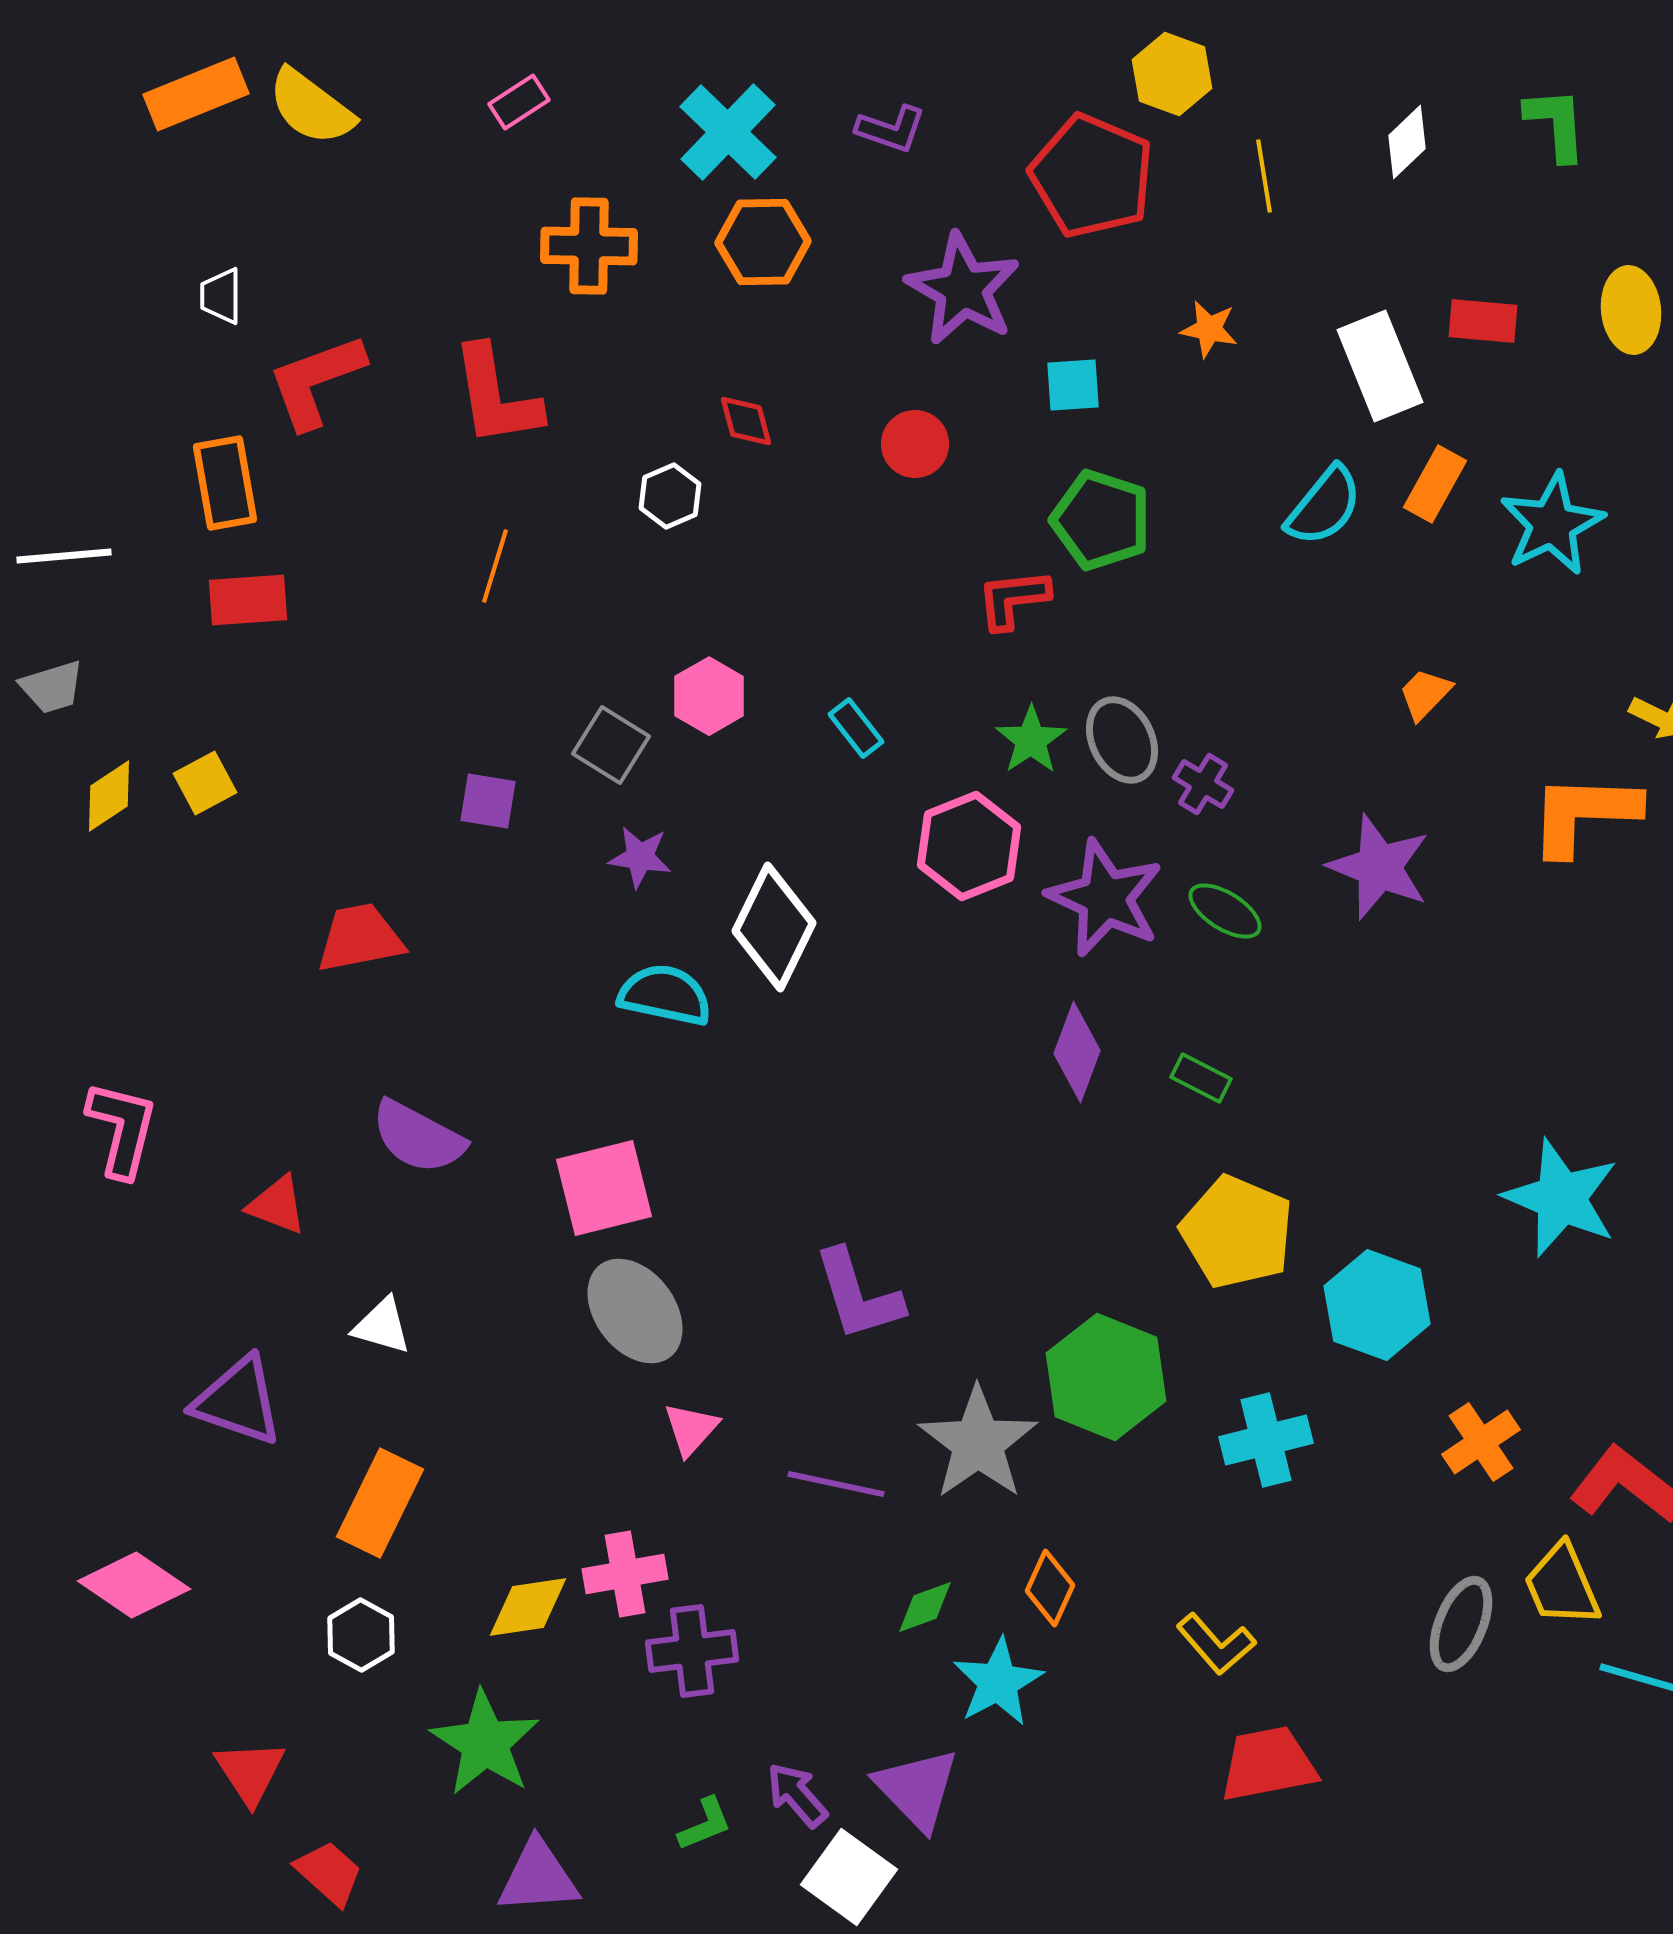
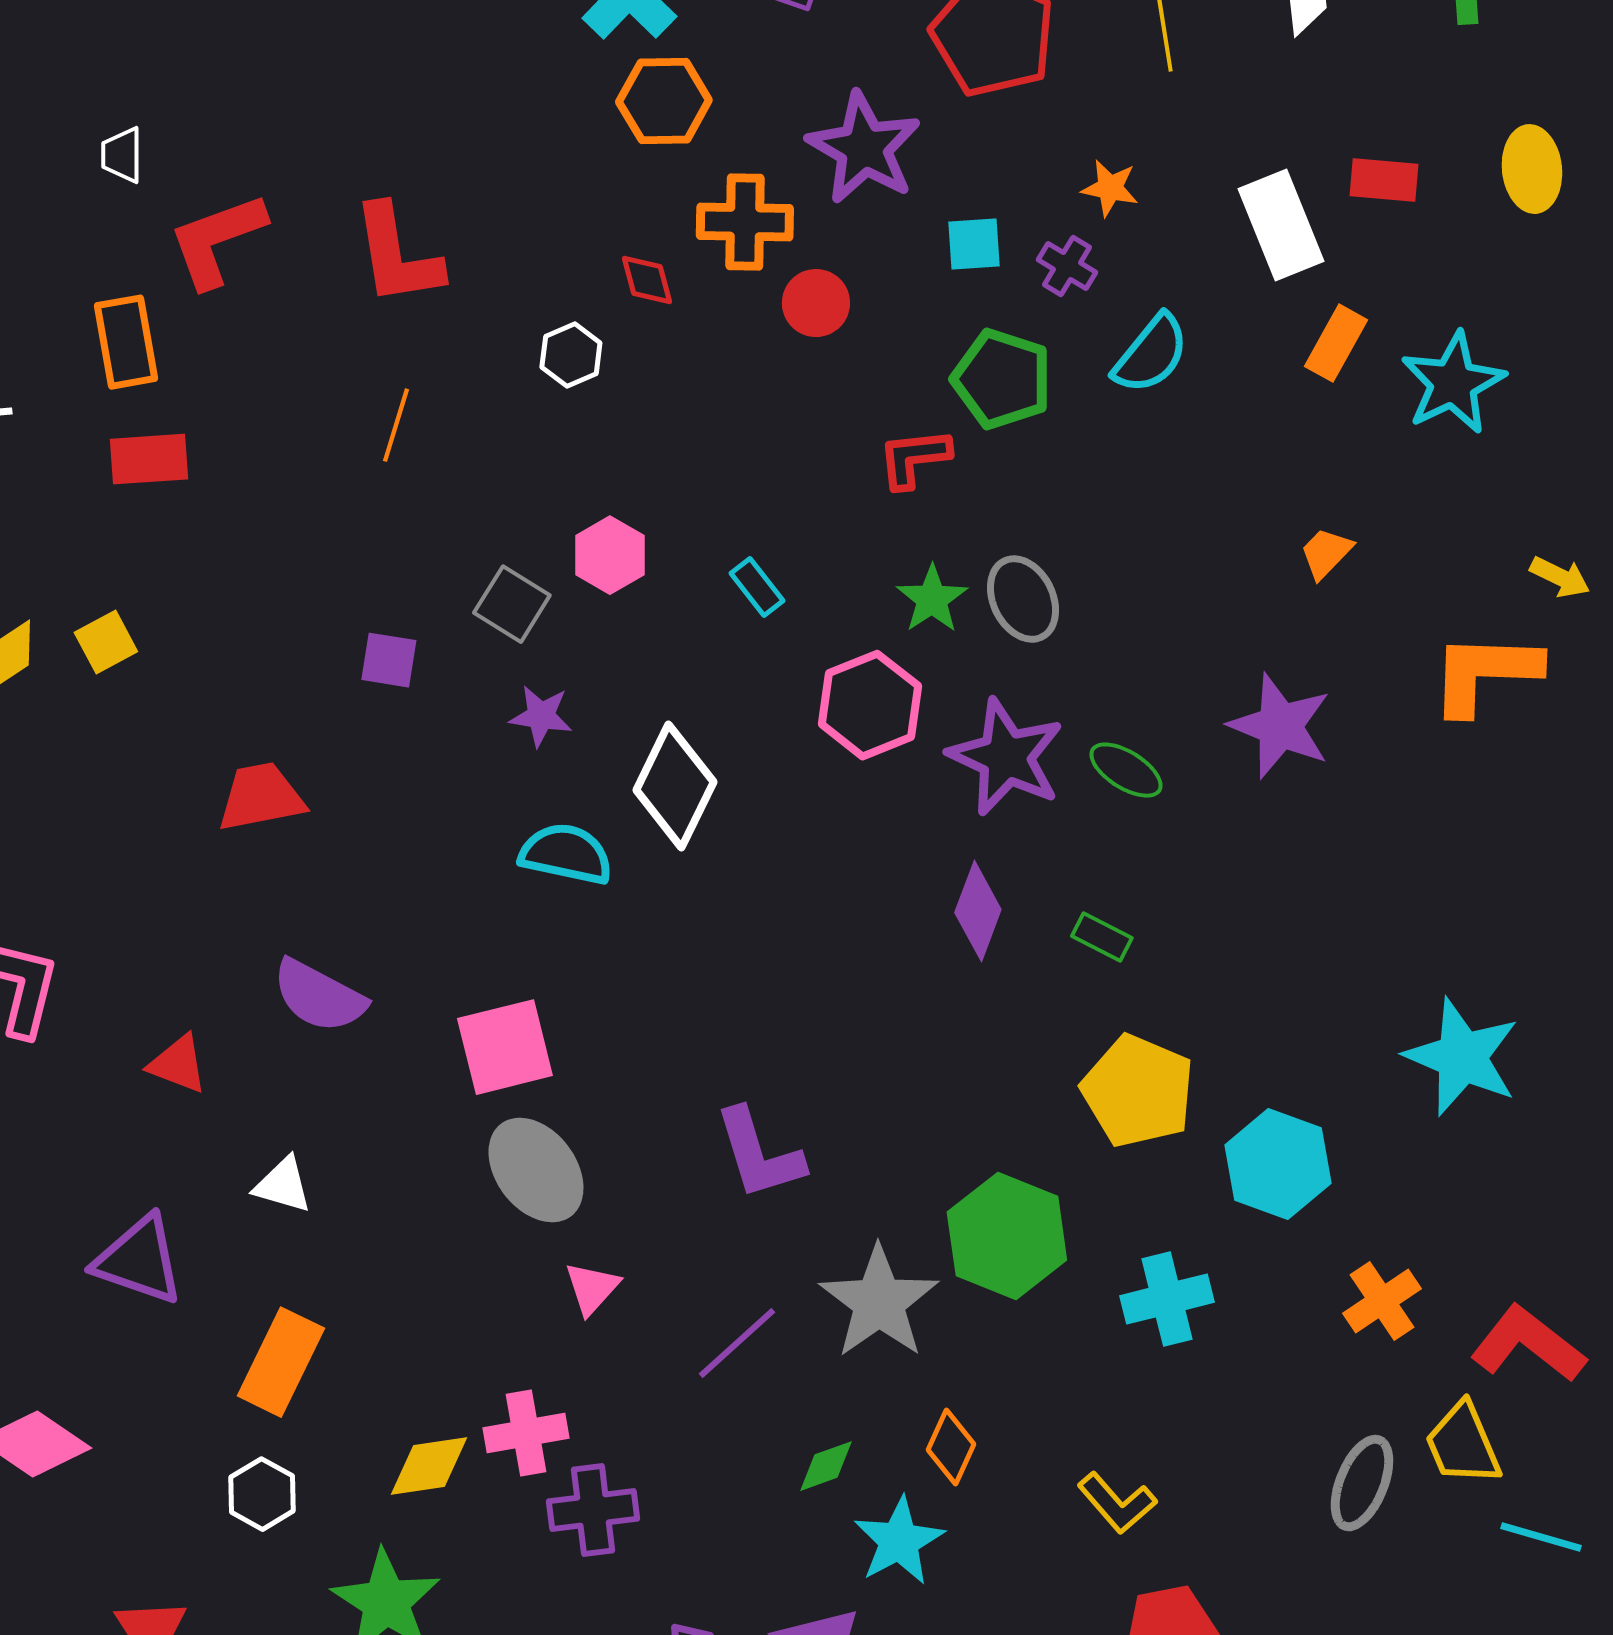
orange cross: (589, 246) -> (745, 222), moved
cyan semicircle: (1324, 506) -> (1151, 354), moved
purple cross: (1203, 784) -> (1067, 266), moved
purple line: (836, 1484) -> (737, 1343), turned -54

